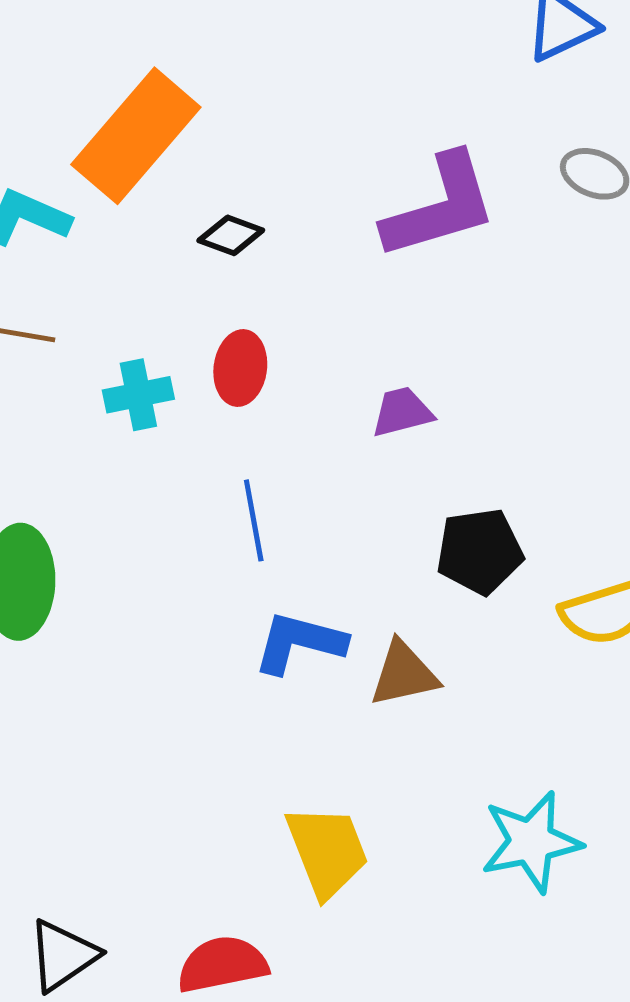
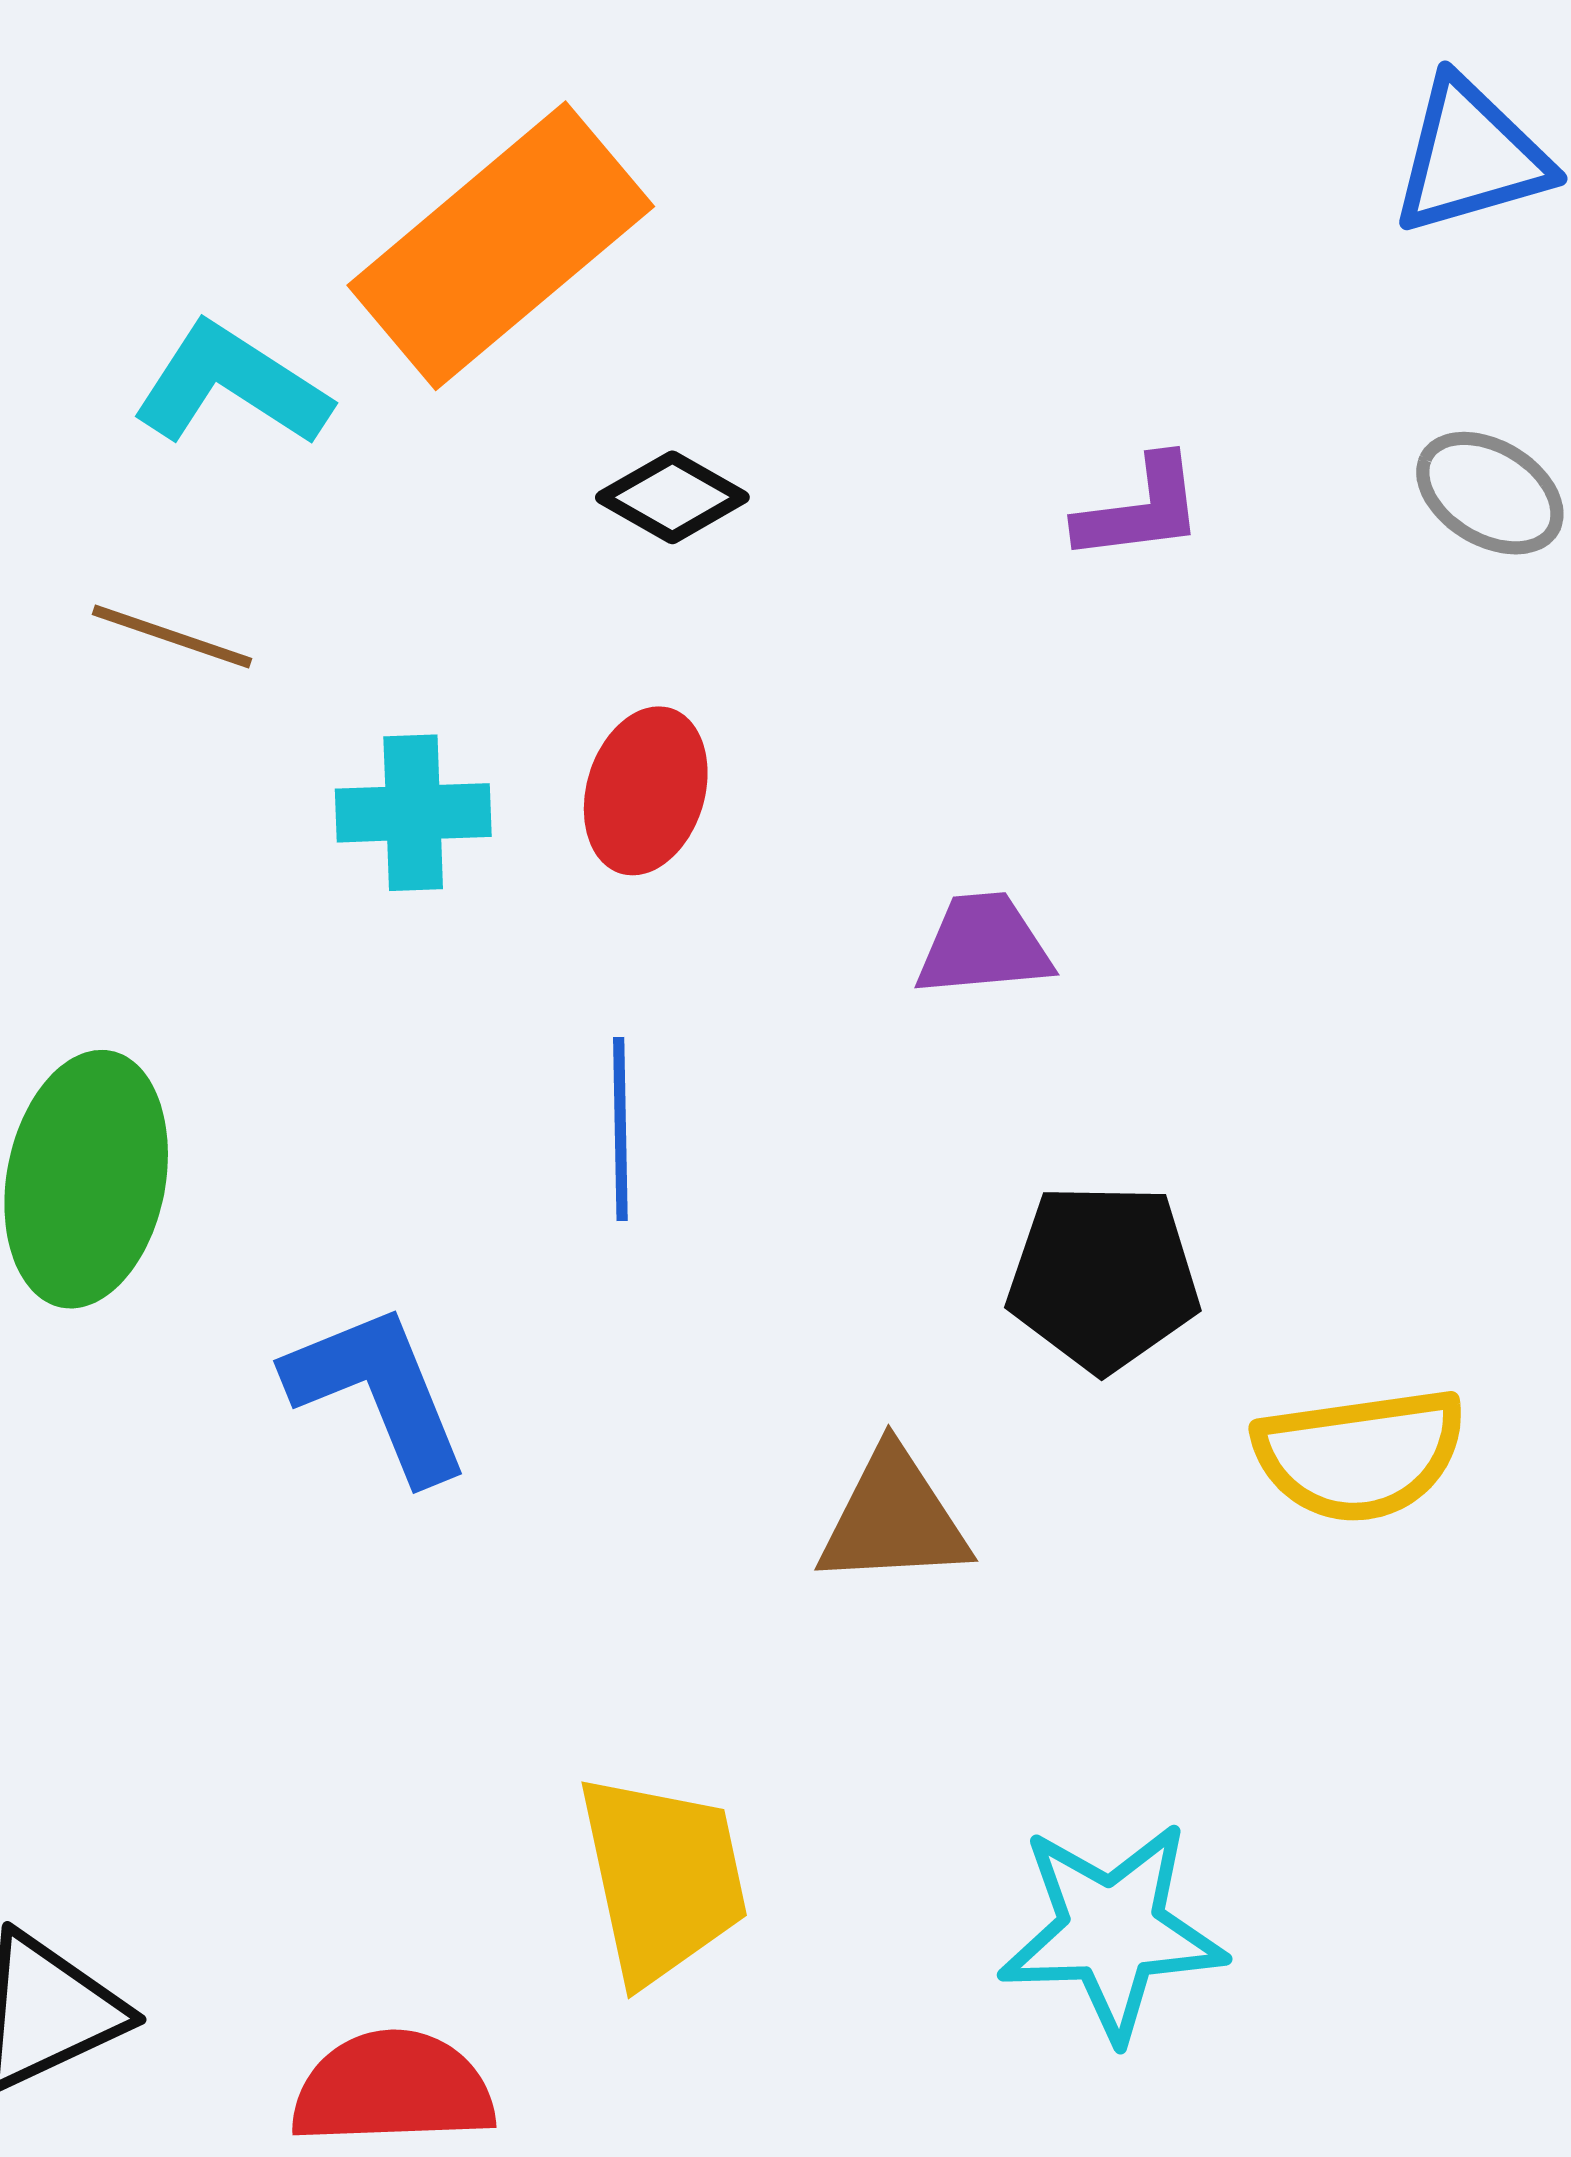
purple L-shape: (440, 207) -> (1140, 509), size x0.5
blue L-shape: (299, 643) -> (378, 1392), moved, turned 44

